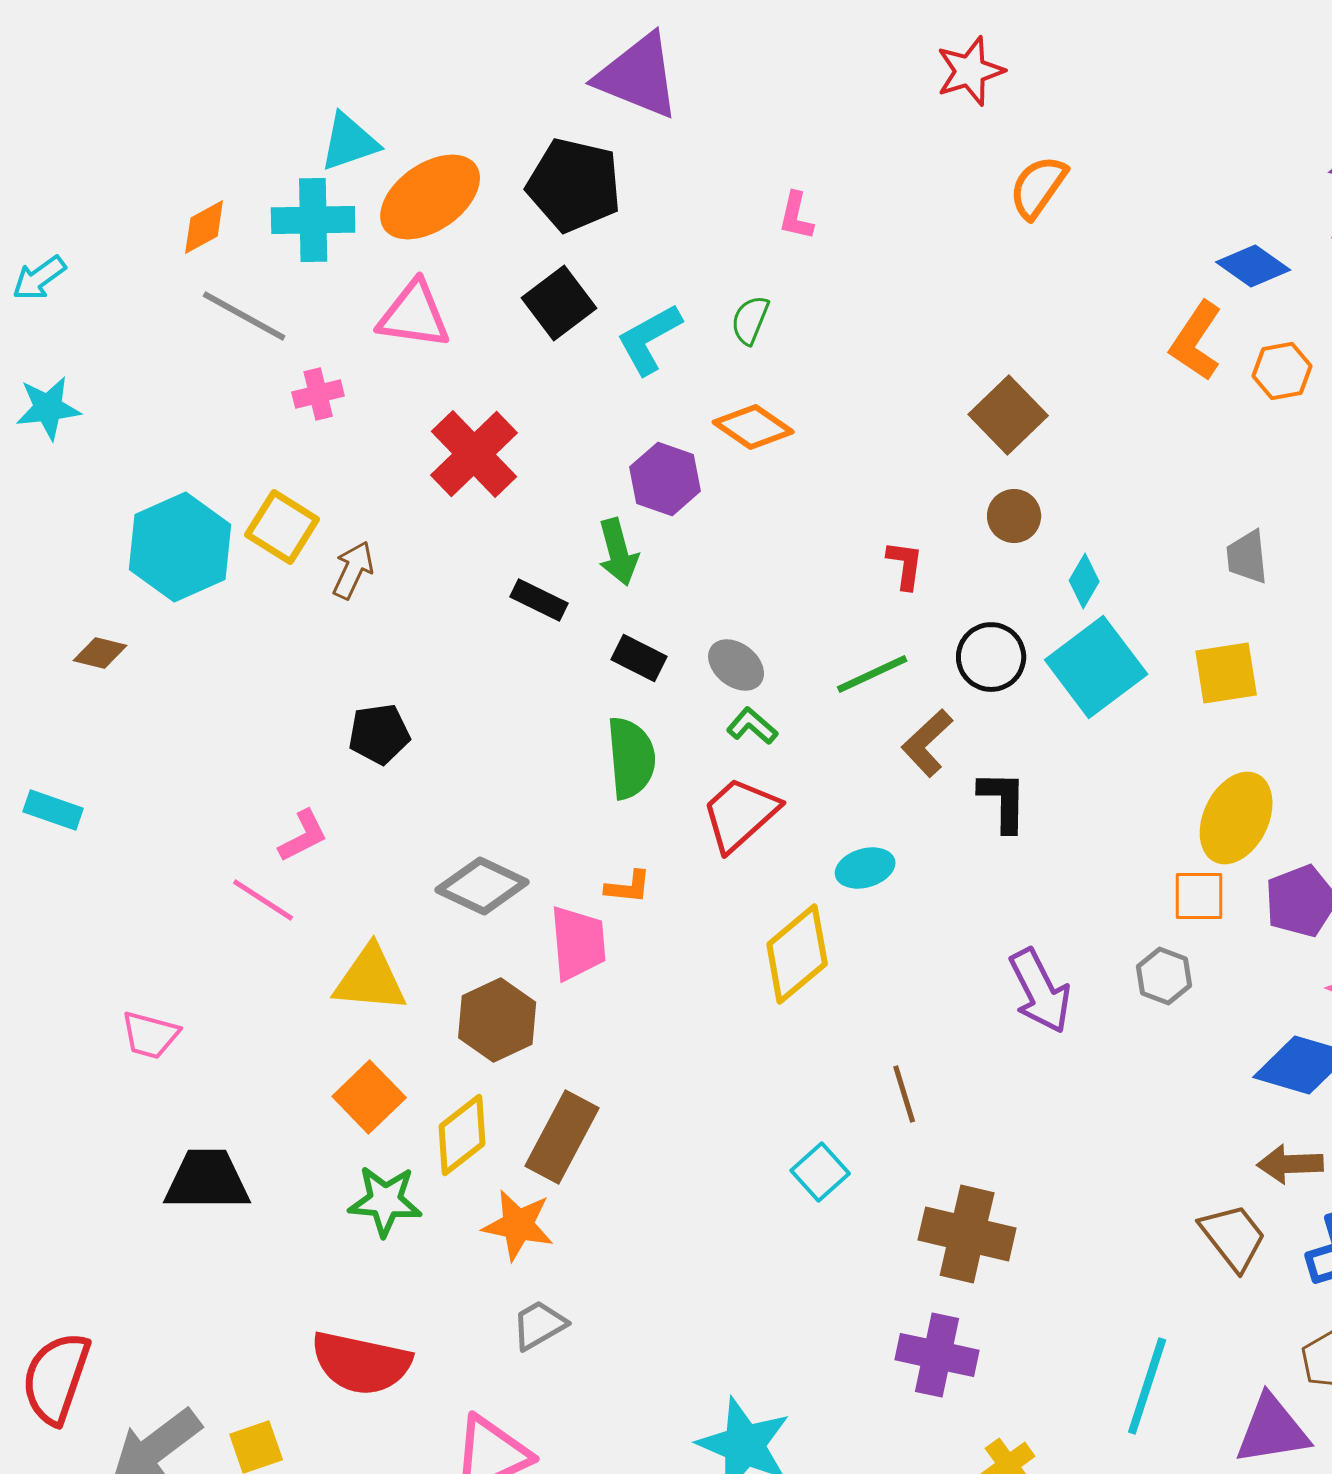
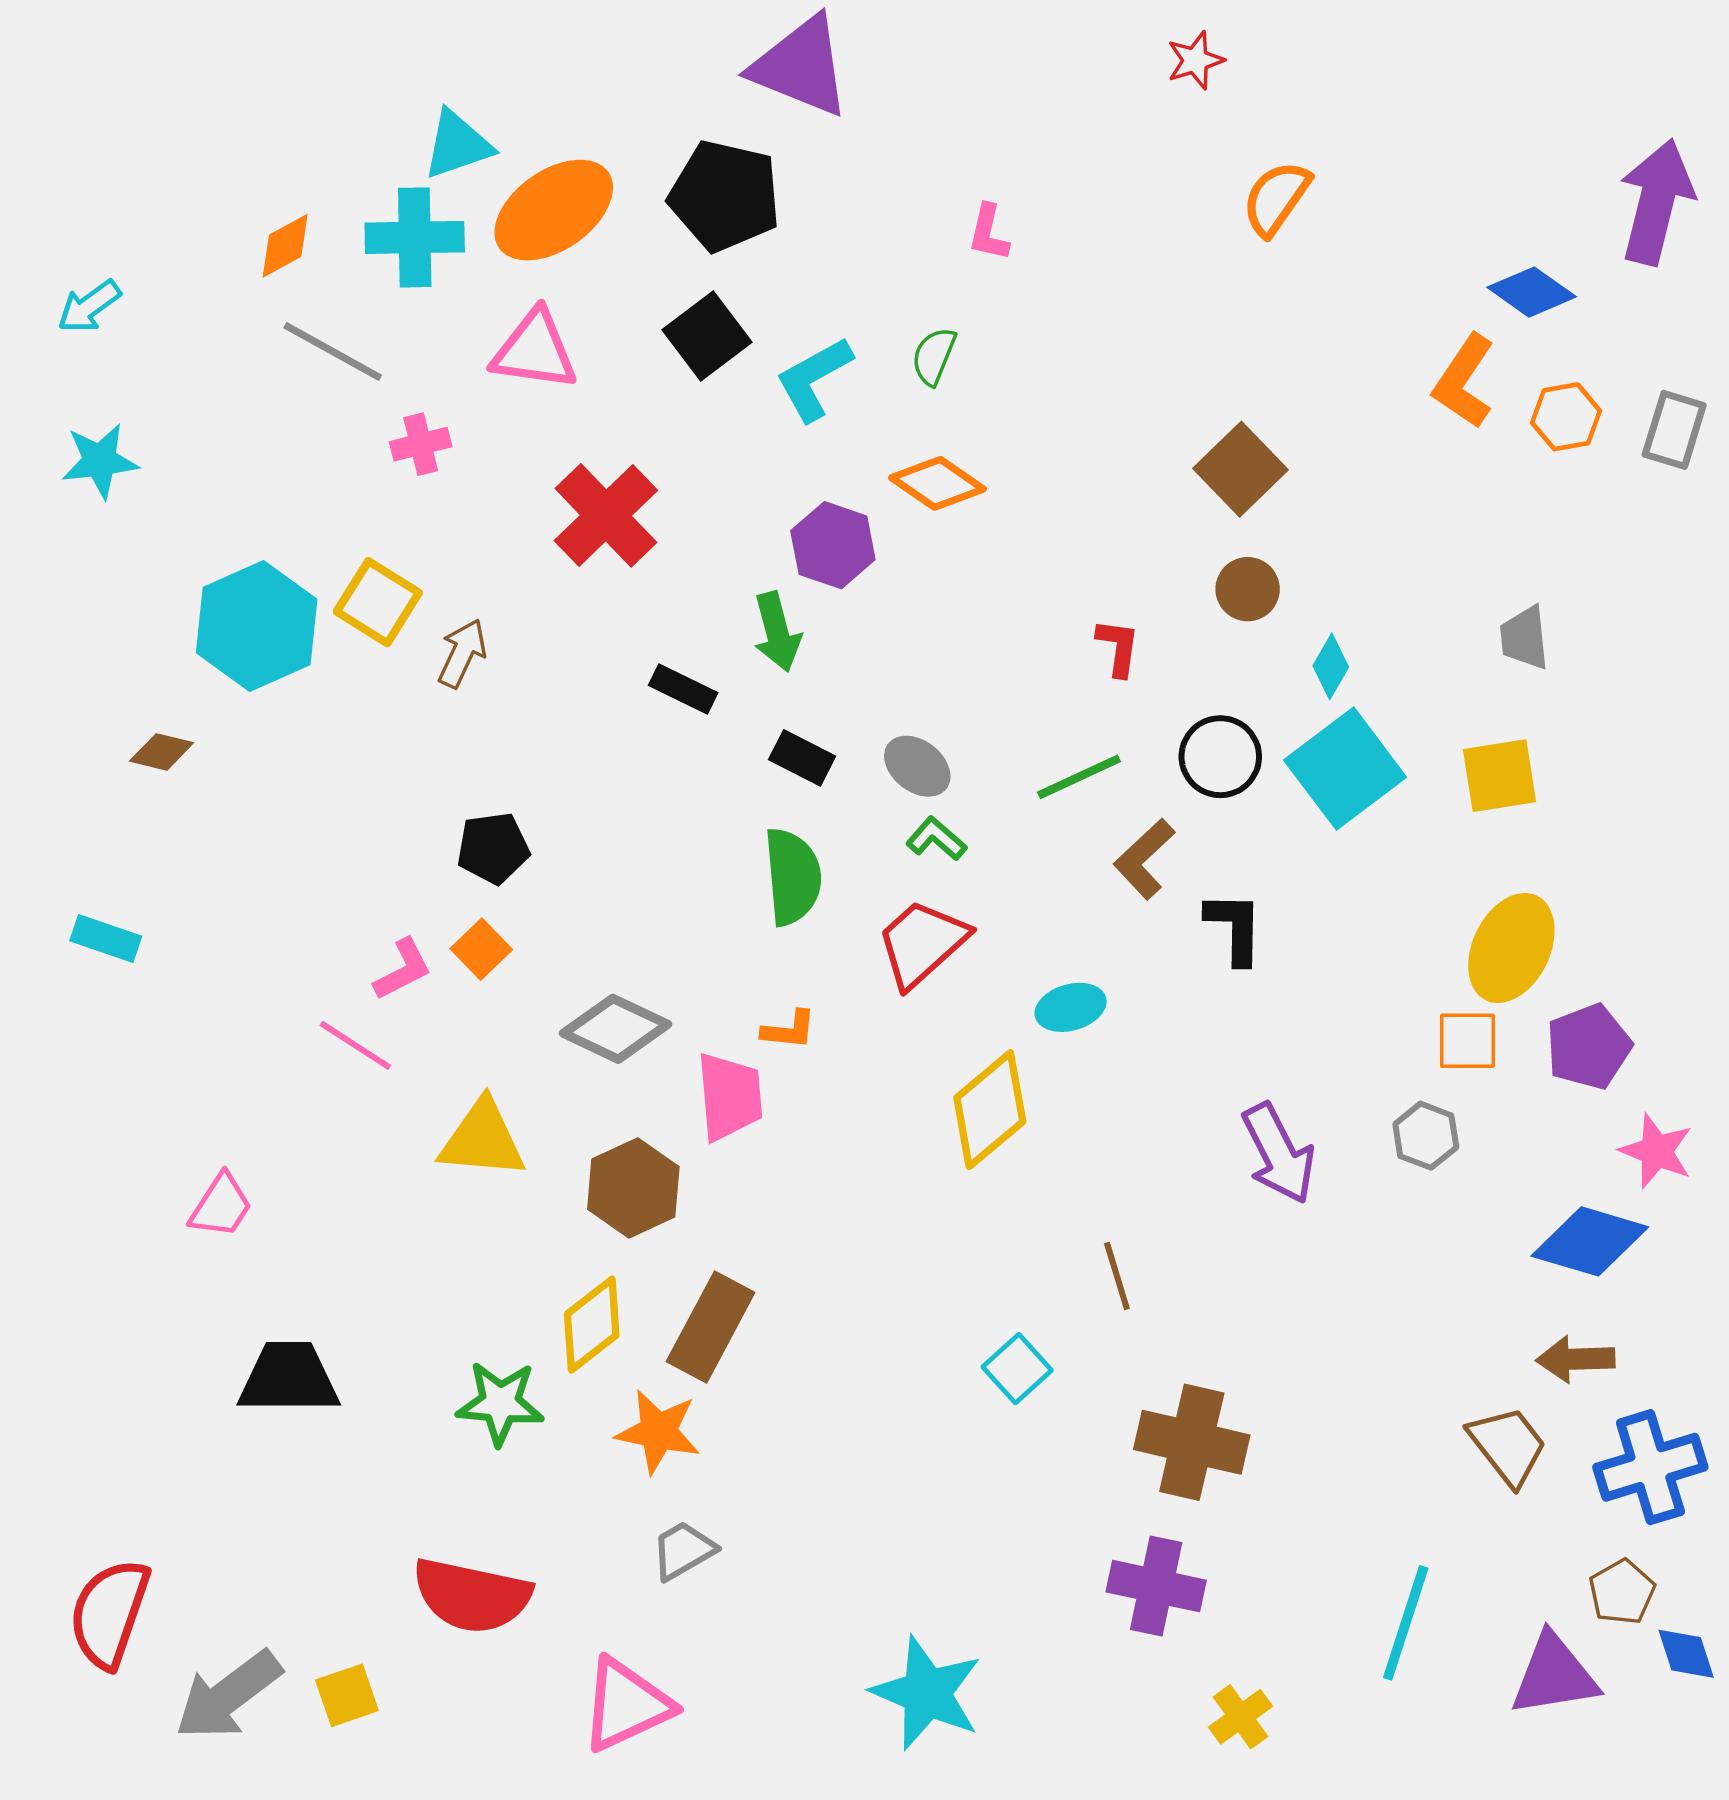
red star: (970, 71) -> (1195, 60), size x0.7
pink trapezoid: (150, 1035) -> (221, 1206), turned -72
orange square: (369, 1097) -> (481, 949), moved, size x0.7

